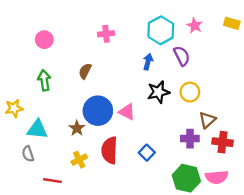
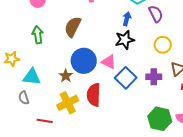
brown semicircle: (85, 71) -> (73, 27), size x1.5
black star: (158, 92) -> (125, 40), moved
purple cross: (190, 139) -> (154, 77), moved
blue square: (147, 153) -> (126, 78), moved, size x1.5
yellow cross: (79, 160) -> (68, 103), size x1.5

